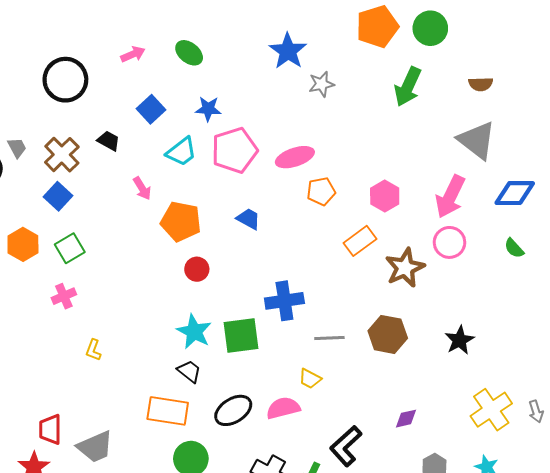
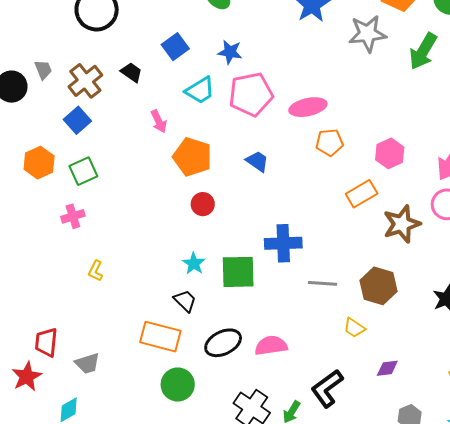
gray star: (321, 84) -> (367, 34), moved, size x1.5
cyan star: (194, 332) -> (194, 264), size x0.7
yellow trapezoid: (310, 379) -> (354, 328), moved
gray trapezoid: (95, 447) -> (87, 363), size x0.7

